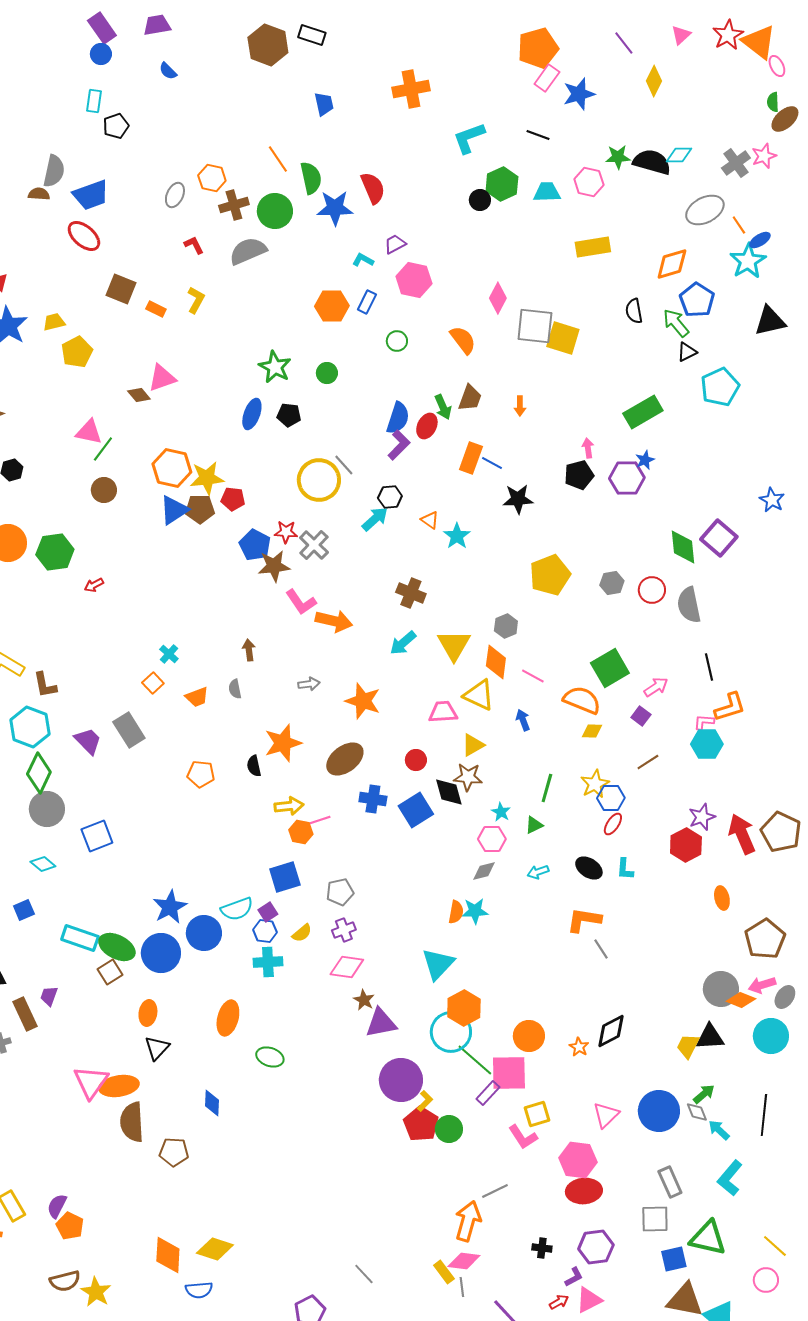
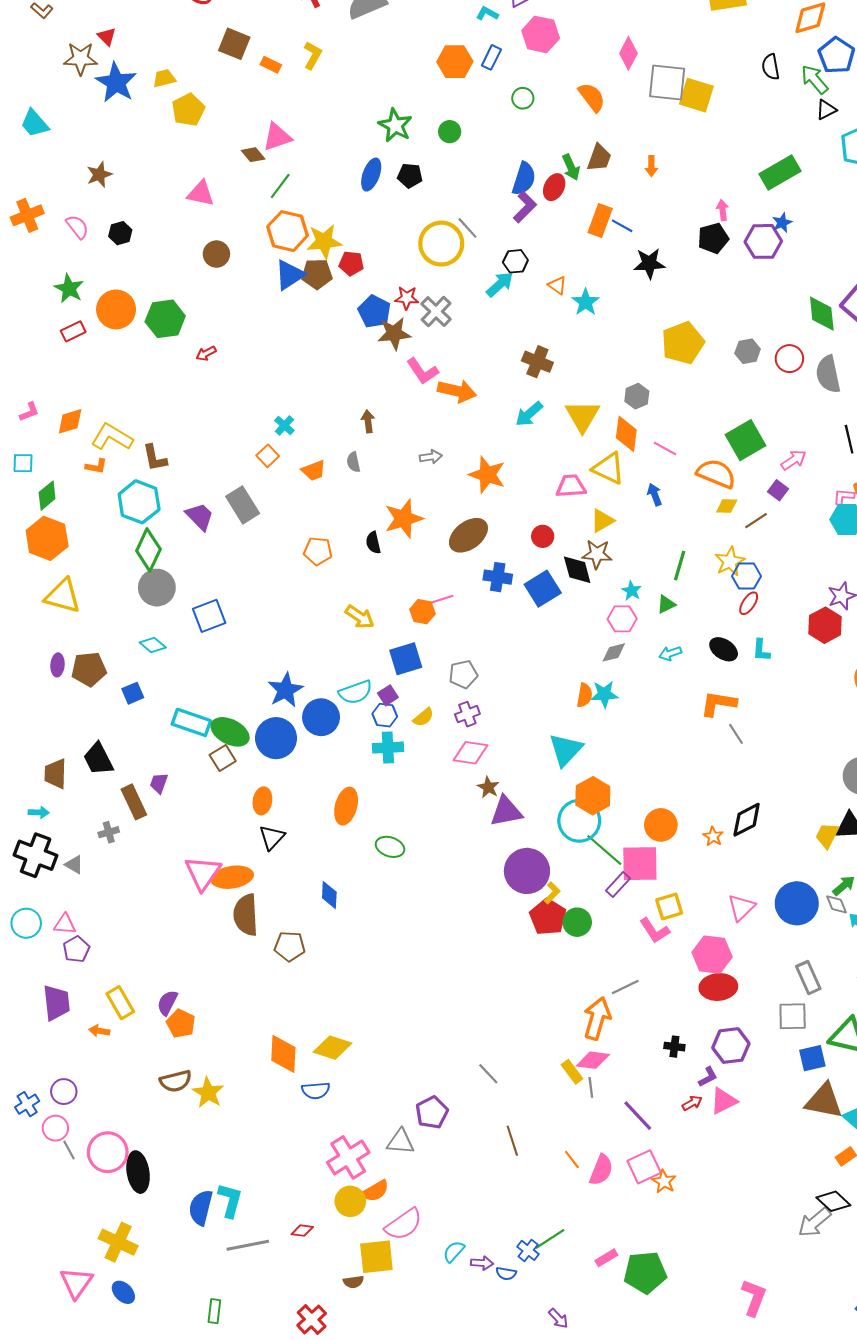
green line: (103, 449) -> (280, 186), moved
brown line: (648, 762) -> (756, 521), moved
yellow arrow: (289, 806) -> (360, 617), moved, turned 40

